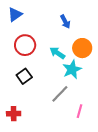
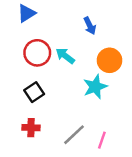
cyan arrow: (57, 53) -> (65, 56), moved
gray line: (60, 94) -> (74, 135), moved
red cross: (14, 114) -> (31, 128), moved

